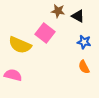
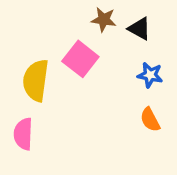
yellow semicircle: (20, 45) -> (36, 80), turned 75
pink semicircle: (13, 75) -> (23, 134), turned -102

